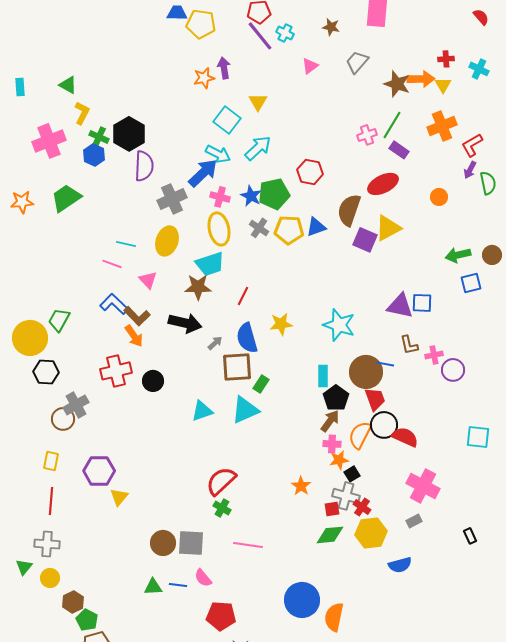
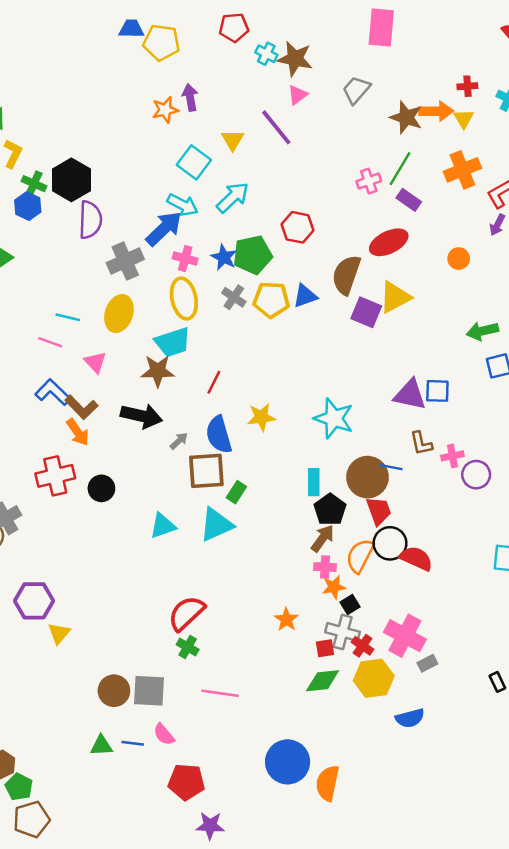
brown star: (331, 27) -> (295, 59), moved, size x1.6
purple line: (260, 36) -> (276, 127), moved
pink cross: (423, 486) -> (405, 636), moved

